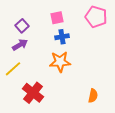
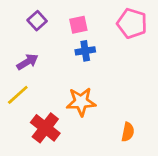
purple square: (22, 26) -> (37, 21), moved
orange star: (60, 62) -> (81, 102), moved

